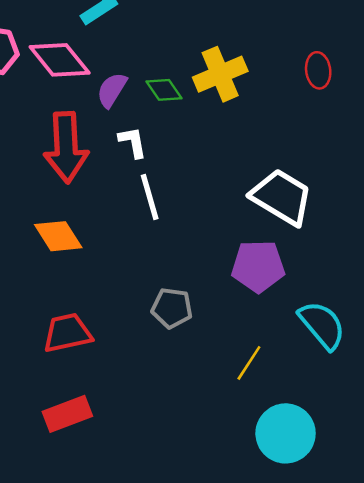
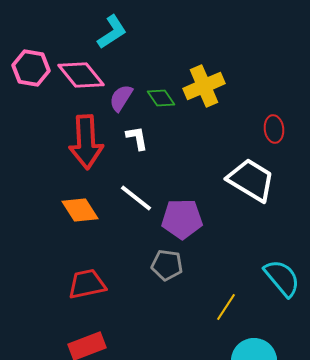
red ellipse: (318, 70) -> (274, 129), moved
white line: (150, 197) -> (136, 198), moved, turned -36
purple pentagon: (258, 266) -> (182, 219), moved

